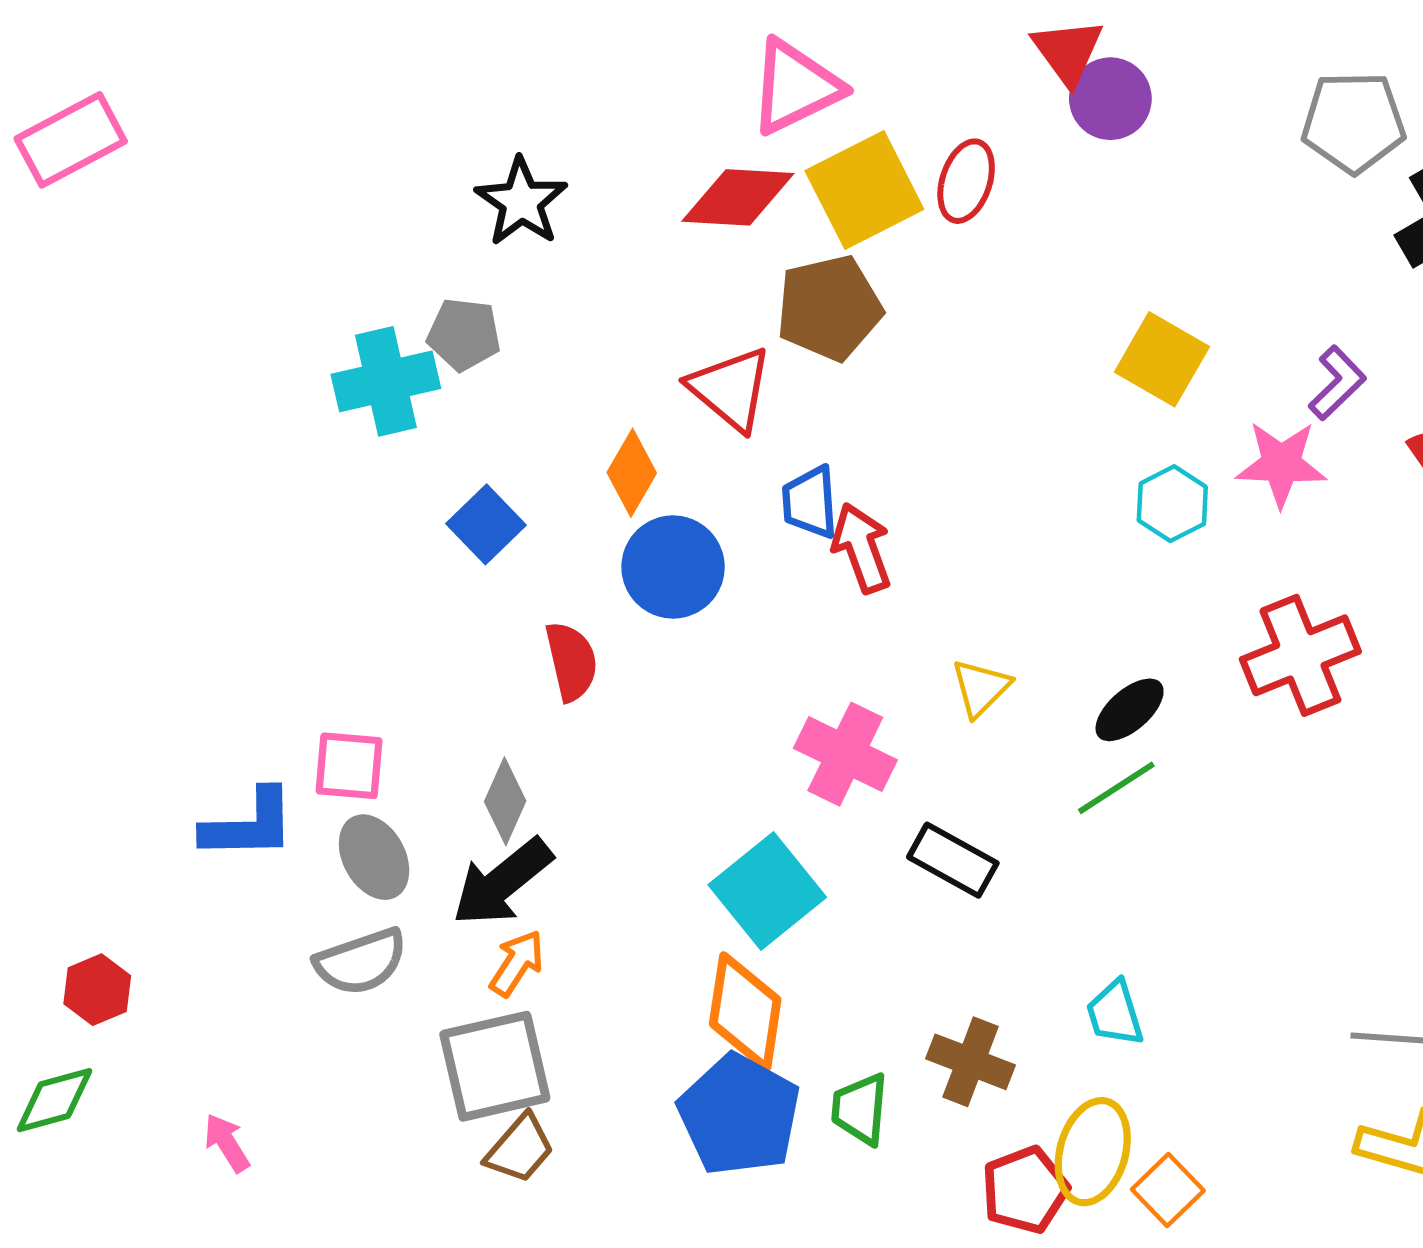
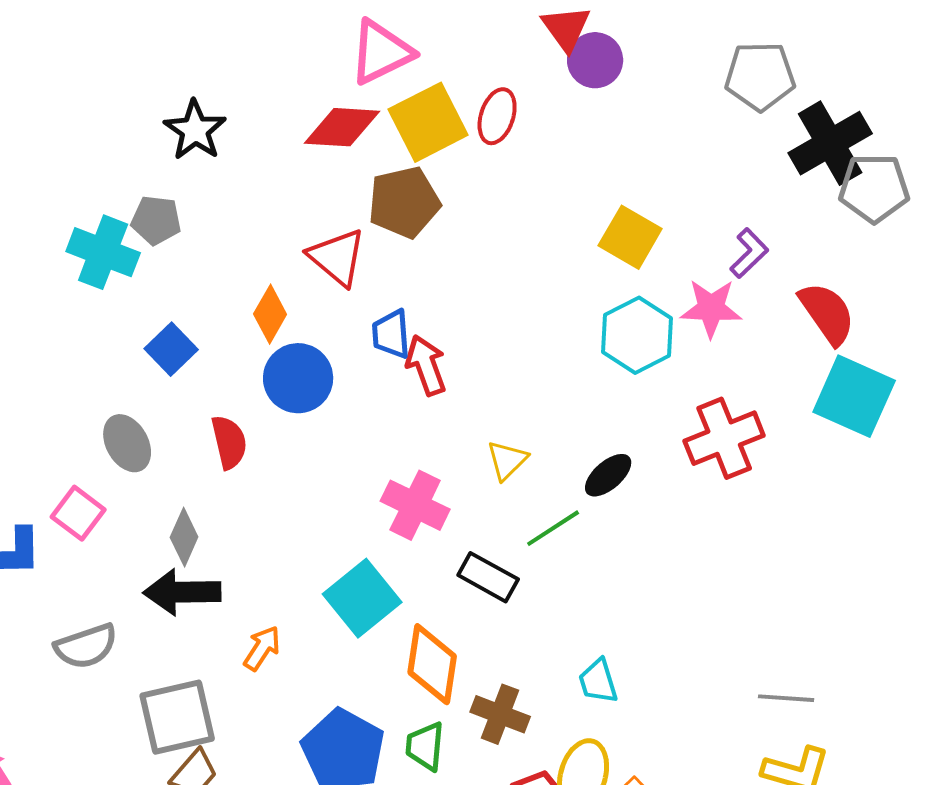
cyan cross: (386, 381) -> (103, 252), turned 34
cyan hexagon: (1172, 504) -> (637, 335), size x1.5
pink square: (349, 766) -> (78, 513), turned 32
green line: (1116, 788) -> (553, 528), moved
gray ellipse: (374, 857) -> (127, 443), moved
black arrow: (502, 882) -> (182, 592), turned 38
orange arrow: (517, 963) -> (262, 648), moved
orange diamond: (745, 1012) -> (432, 664), moved

